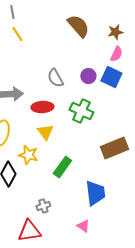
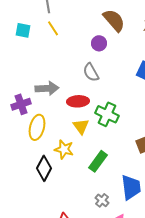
purple circle: (88, 76) -> (99, 43), moved
green cross: (81, 111) -> (107, 114), moved
gray cross: (43, 206) -> (102, 200), moved, turned -32

